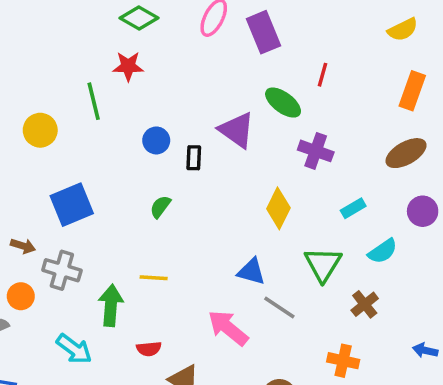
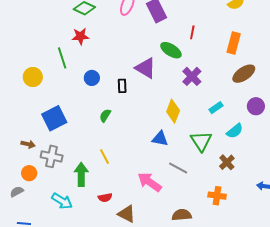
orange rectangle: (412, 91) -> (234, 43), moved
blue circle: (156, 140) -> (92, 78), moved
purple cross: (316, 151) -> (192, 76), turned 30
blue triangle: (251, 272) -> (160, 139), moved
yellow line: (154, 278) -> (105, 157), turned 63

